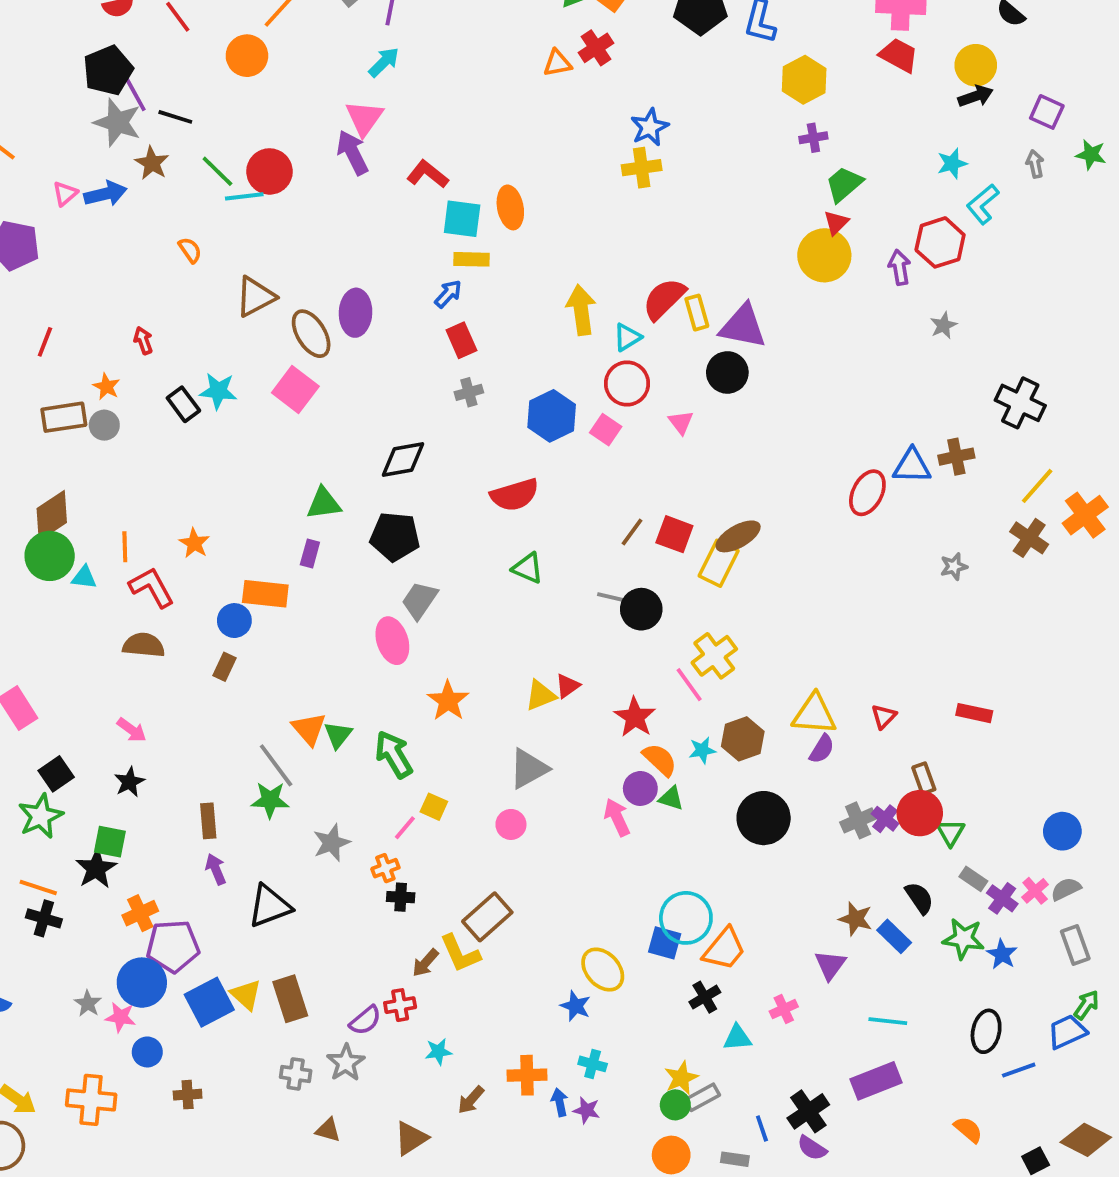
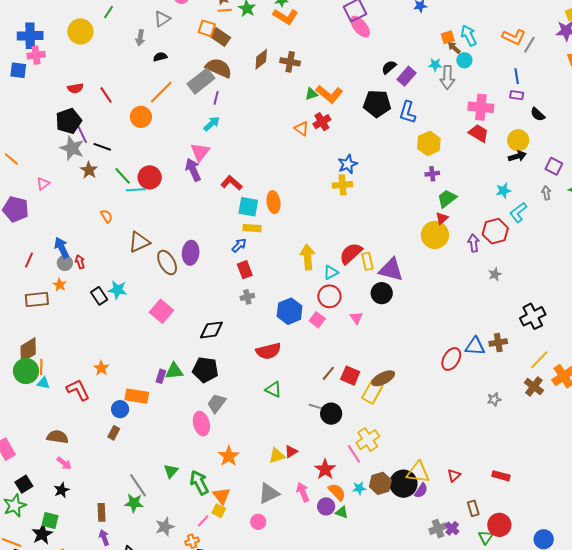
orange triangle: (557, 63) -> (301, 129), turned 42
blue arrow: (105, 194) -> (62, 248), moved, turned -105
pink square: (295, 389) -> (161, 311), moved
black cross: (1020, 403) -> (533, 316), turned 35
gray circle: (104, 425) -> (65, 263), moved
green triangle: (324, 503) -> (174, 371), moved
orange line: (125, 547) -> (41, 367), moved
brown semicircle: (144, 645) -> (57, 437), moved
orange triangle: (309, 729) -> (222, 496), moved
red circle: (920, 813) -> (499, 525), moved
pink arrow: (617, 817) -> (303, 492), moved
black circle: (764, 818) -> (403, 484), moved

